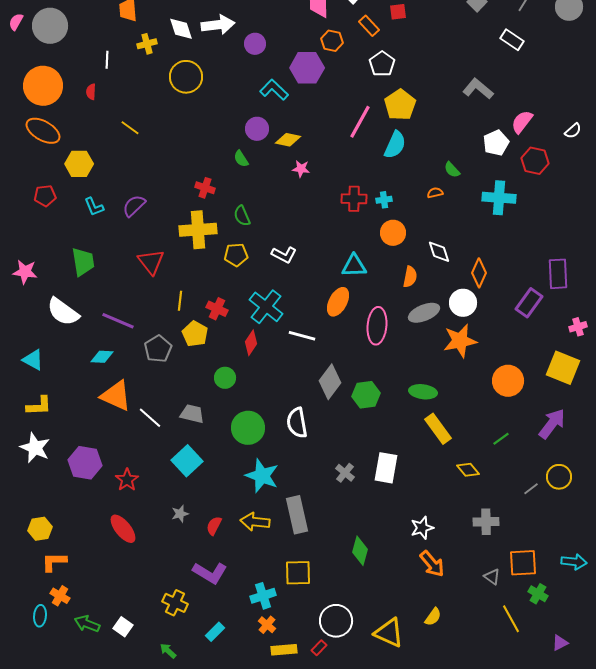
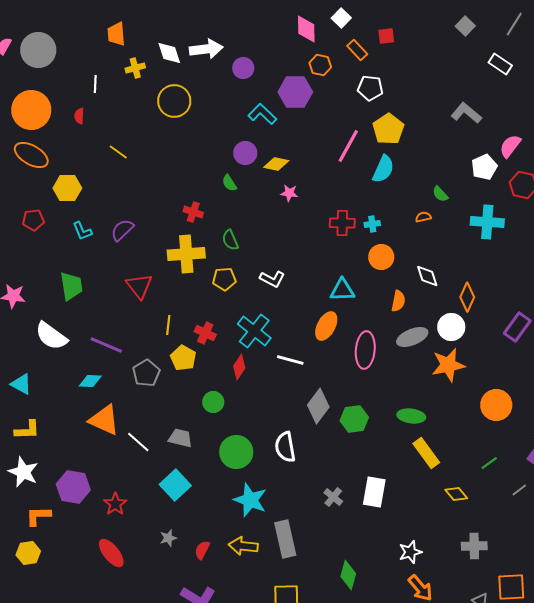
white pentagon: (382, 64) -> (370, 88), turned -30
gray line: (531, 489) -> (519, 490), moved
orange L-shape: (54, 562) -> (38, 516), moved

